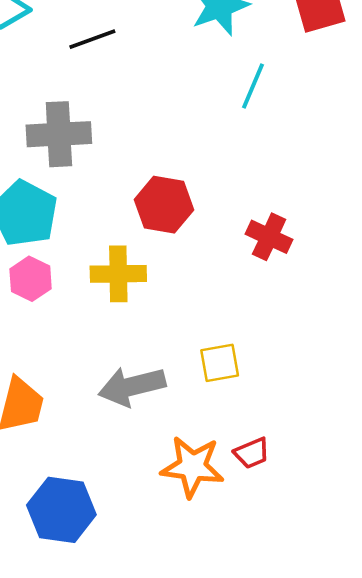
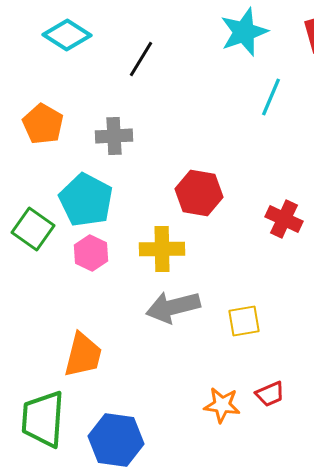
black line: (92, 39) -> (141, 59), turned -39
gray cross: (59, 134) -> (114, 136), size x0.7
gray arrow: (132, 386) -> (173, 307), moved
orange star: (192, 467) -> (222, 405), size x0.7

